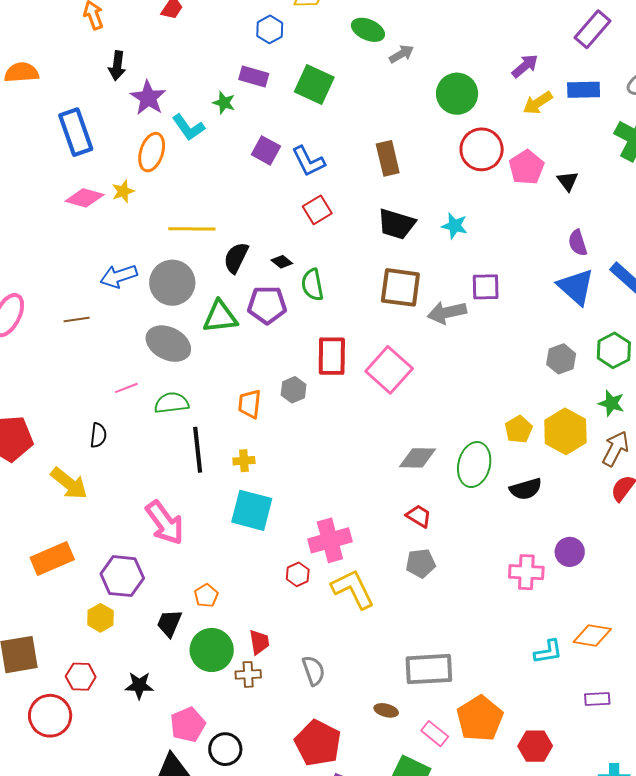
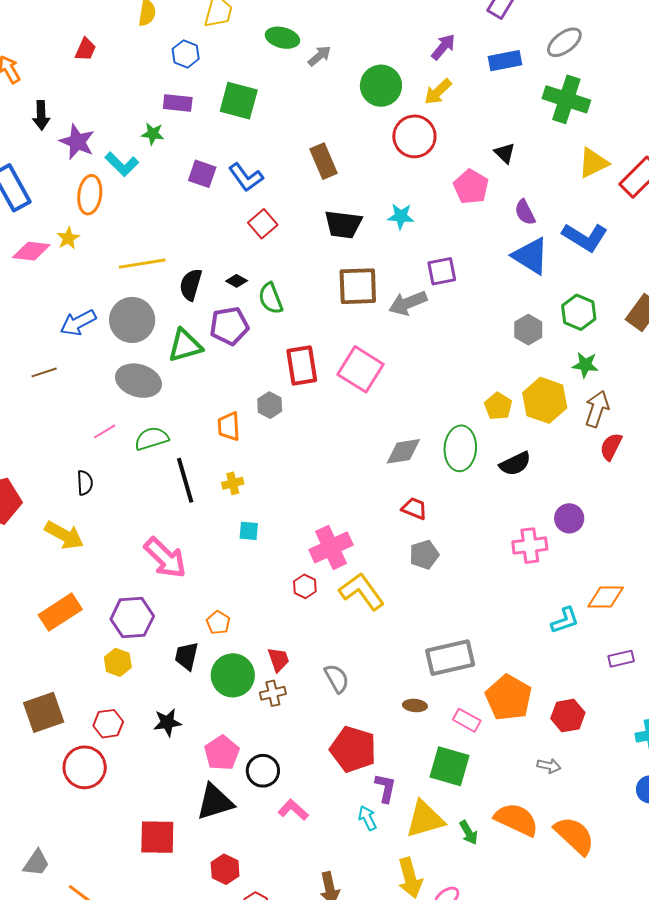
yellow arrow: (538, 103) -> (438, 92), moved
pink pentagon: (526, 167) -> (471, 187), moved
cyan square: (252, 510) -> (249, 531), size x0.5

